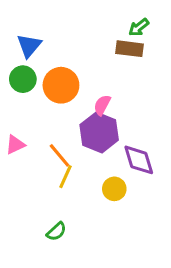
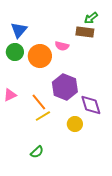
pink semicircle: (102, 105) -> (62, 46), moved, turned -104
yellow line: (66, 177) -> (43, 116), turned 35

